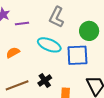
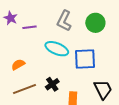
green circle: (89, 31) -> (95, 23), moved
orange semicircle: (13, 53) -> (18, 65), moved

